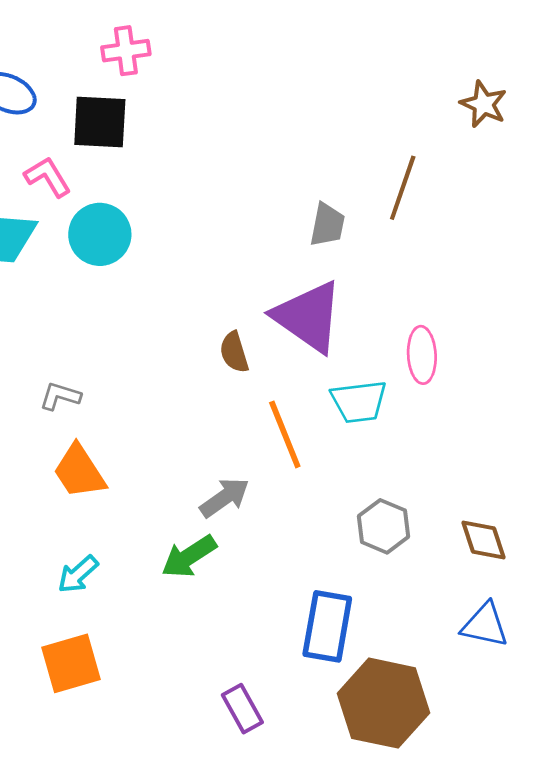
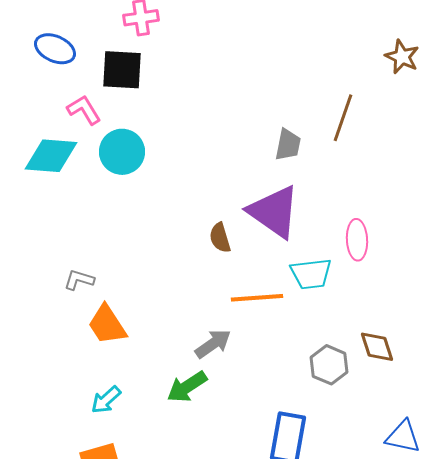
gray L-shape: (60, 396) -> (79, 280), moved
orange line: (285, 434) -> (257, 298), turned -72
brown diamond: (484, 540) -> (377, 347), moved

